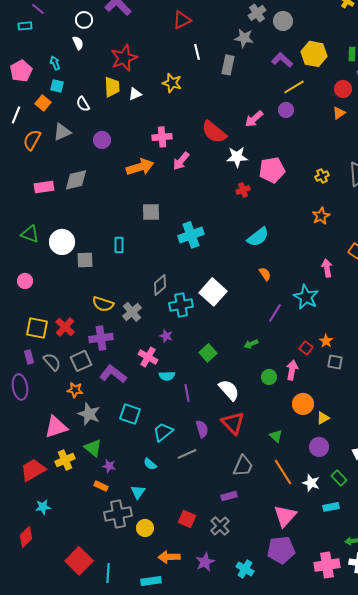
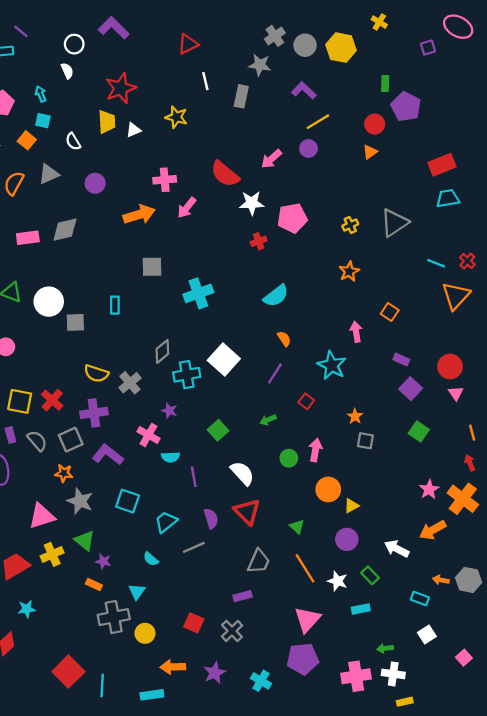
yellow hexagon: (314, 54) -> (341, 48), moved
purple line: (275, 313) -> (275, 373), moved
red square: (306, 348) -> (306, 401), moved

